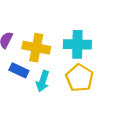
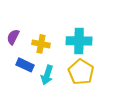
yellow cross: (36, 48) -> (41, 44), size x0.7

